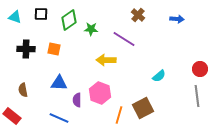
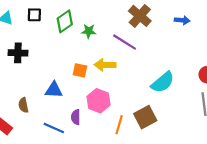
brown cross: (138, 15) -> (140, 16), size x1.5
orange square: (54, 49) -> (80, 70), moved
cyan semicircle: (159, 76) -> (163, 82), size x1.6
brown semicircle: (23, 90) -> (23, 105), moved
purple semicircle: (77, 100) -> (76, 117), moved

